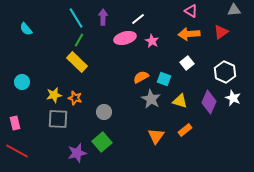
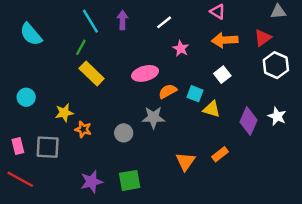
pink triangle: (191, 11) -> (218, 12), moved
cyan semicircle: (26, 29) -> (31, 34), size x1.5
pink ellipse: (125, 38) -> (145, 73), moved
green line: (79, 40) -> (81, 47), moved
white hexagon: (225, 72) -> (276, 65), moved
orange star: (75, 98) -> (83, 129), moved
gray star: (151, 99) -> (153, 117), moved, turned -30
yellow triangle: (180, 101) -> (212, 109), moved
gray square: (58, 119) -> (48, 147), moved
green square: (102, 142) -> (130, 180), moved, turned 30

